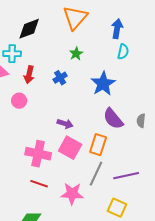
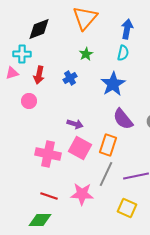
cyan semicircle: (123, 52) -> (123, 53), moved
red line: (39, 184) -> (49, 196), moved

